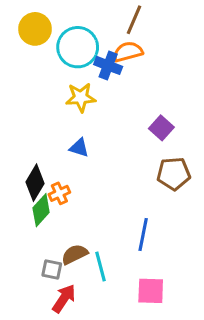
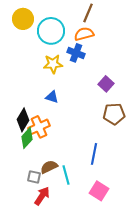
blue cross: (108, 65) -> (76, 53), moved
orange cross: (59, 193) -> (39, 127), size x1.5
pink square: (151, 291) -> (99, 191), turned 30

